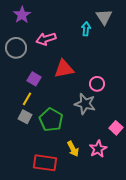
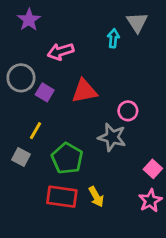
gray circle: (16, 48) -> (21, 78), moved
purple square: (34, 79) -> (45, 92), moved
gray square: (25, 117) -> (21, 157), moved
pink star: (98, 149) -> (150, 201), moved
red rectangle: (45, 163) -> (62, 197), moved

